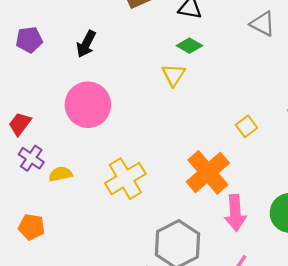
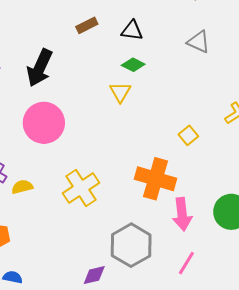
black arrow: (86, 44) -> (40, 68), size x1.5
orange cross: (208, 172) -> (155, 179), turned -30

